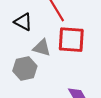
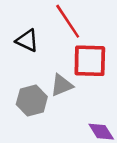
gray triangle: (42, 48) -> (62, 85), moved, turned -36

